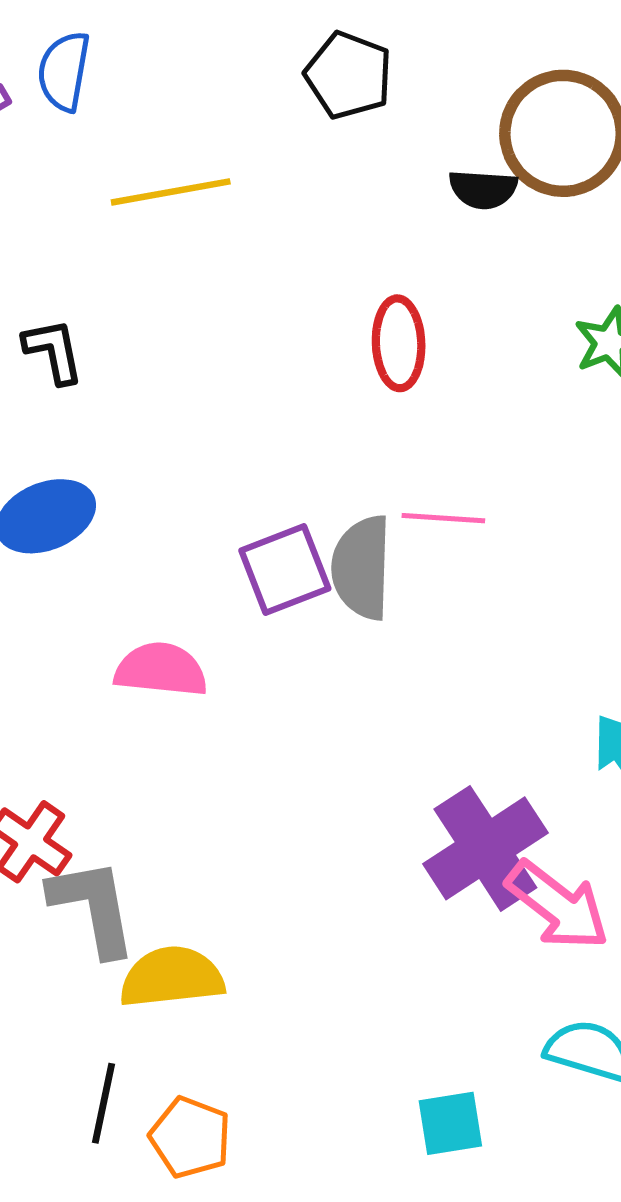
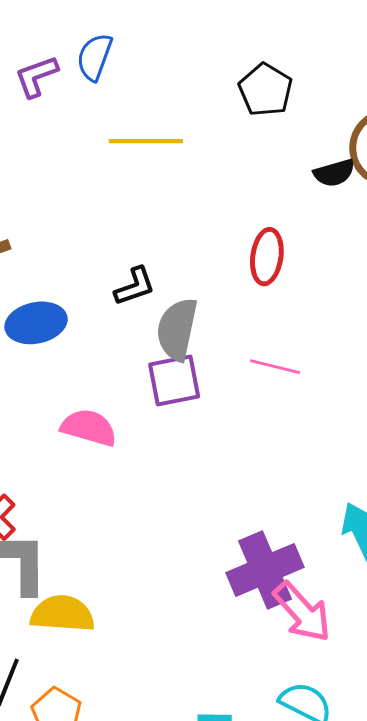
black semicircle: (483, 189) -> (334, 173), turned -30
black L-shape: (53, 351) -> (135, 286), moved, turned 72
gray semicircle: (362, 568) -> (177, 329), moved

